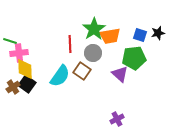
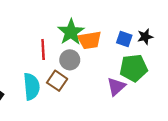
green pentagon: (134, 58) -> (134, 68), moved
purple triangle: (120, 74) -> (116, 87), moved, turned 36
cyan semicircle: (60, 76) -> (31, 87), turned -40

